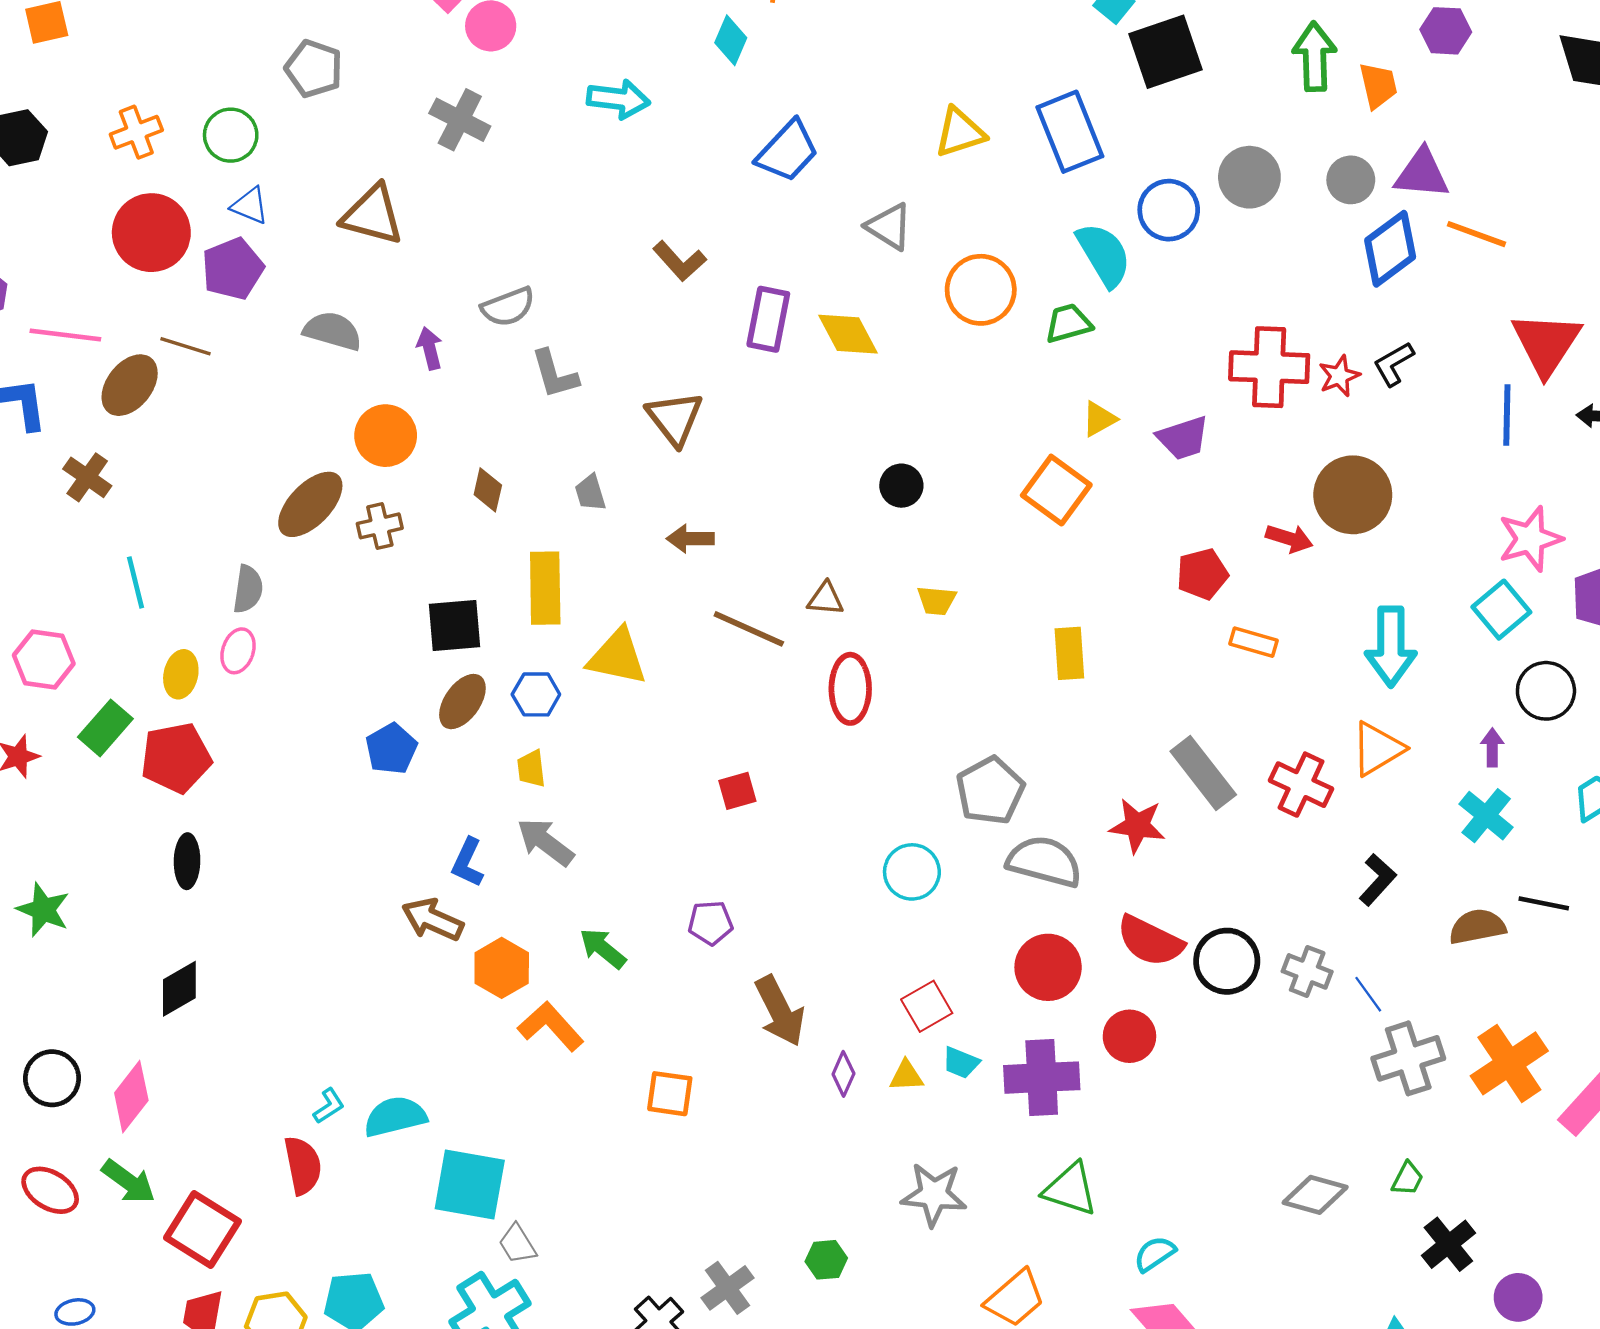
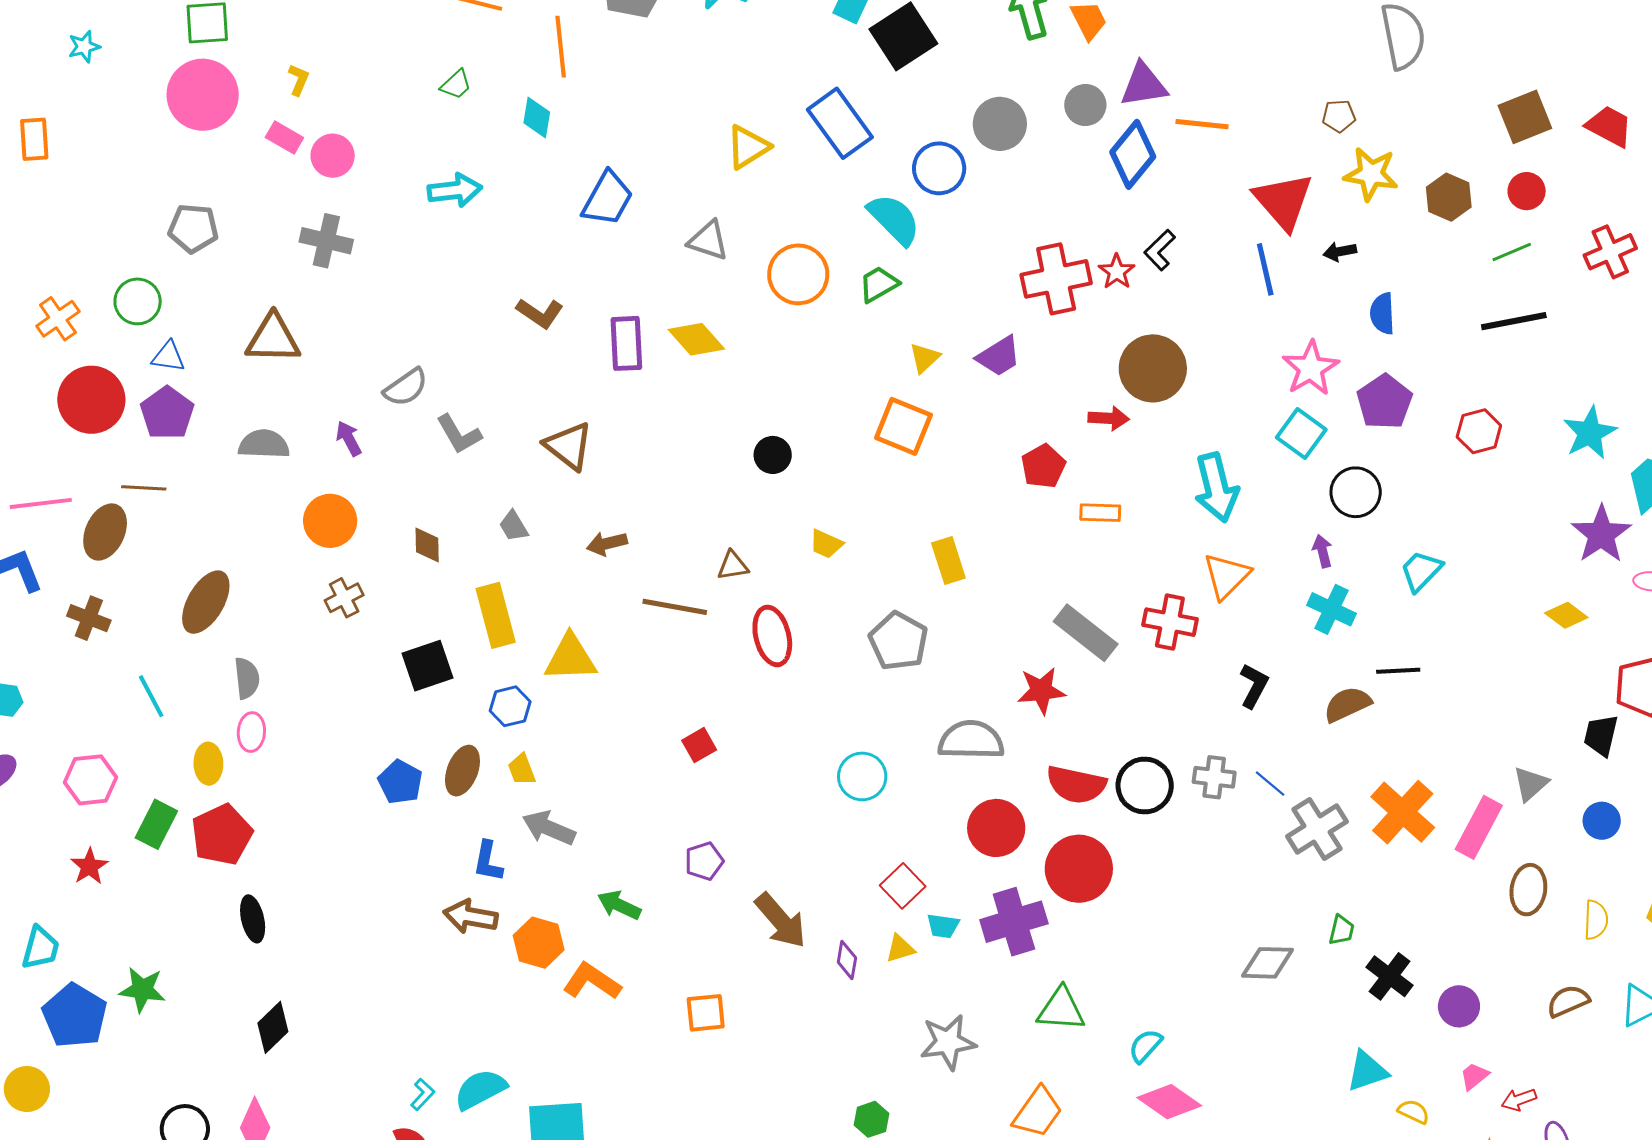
brown ellipse: (310, 504) -> (206, 602), moved
yellow trapezoid: (936, 601) -> (826, 544), turned 33
brown ellipse: (462, 702) -> (462, 771), moved
gray pentagon: (990, 791) -> (898, 641), moved
red circle: (1129, 1036) -> (1079, 869), size x1.5

